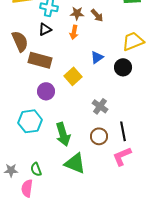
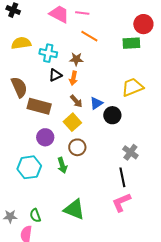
brown arrow: (97, 15) -> (76, 101), moved
black triangle: (45, 29) -> (55, 75), moved
black circle: (123, 67) -> (112, 115), moved
gray cross: (100, 106) -> (130, 152), moved
green arrow: (63, 134) -> (62, 165), moved, size x0.7
brown circle: (99, 136) -> (77, 147), moved

